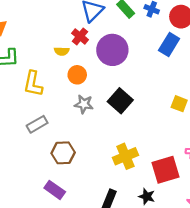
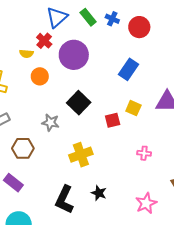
blue rectangle: (169, 45) -> (129, 69), moved
gray star: (84, 104) -> (50, 123), moved
red square: (165, 170) -> (113, 120), moved, size x0.6

